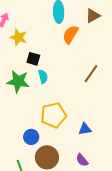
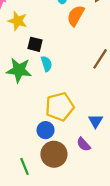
blue triangle: (85, 129) -> (95, 121), turned -48
blue circle: (31, 137) -> (46, 130), moved
purple semicircle: (82, 160) -> (84, 144), moved

